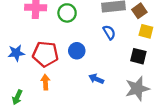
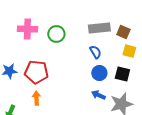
brown square: (139, 11) -> (123, 32), turned -32
blue circle: (77, 51) -> (99, 73), moved
blue arrow: (96, 79) -> (98, 95), moved

